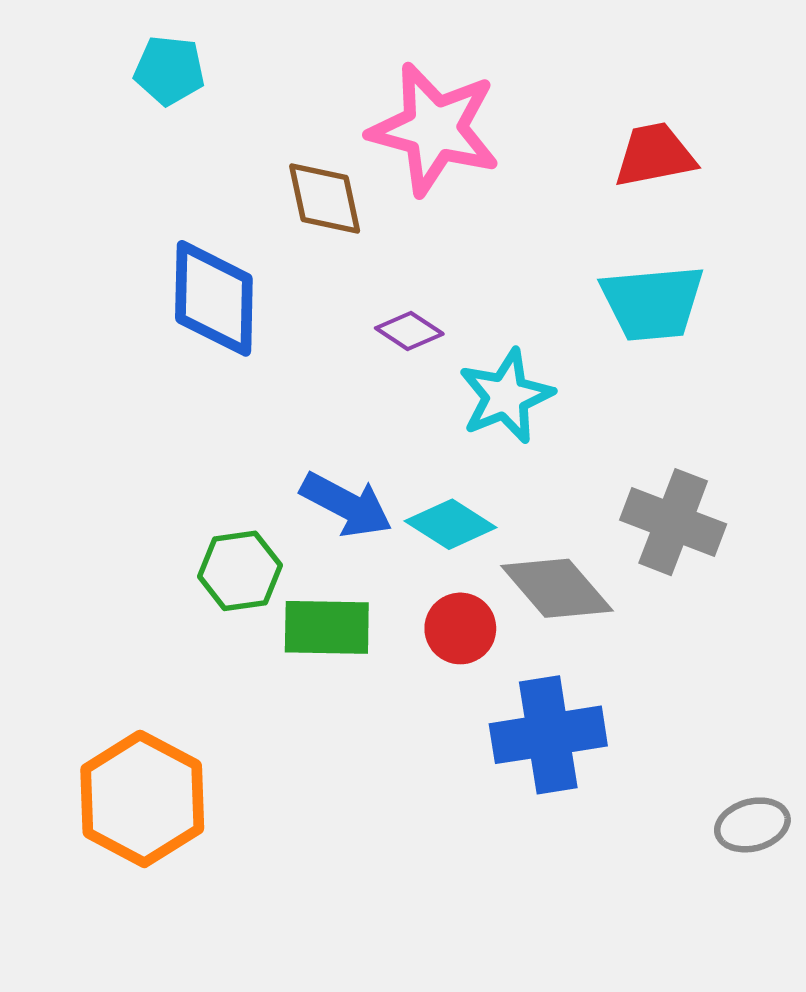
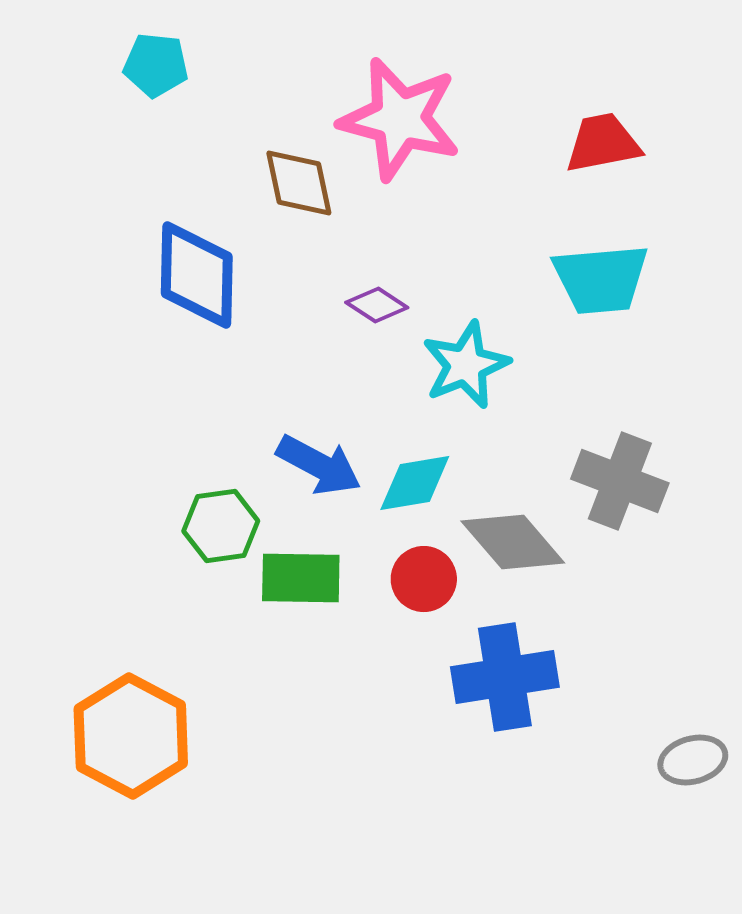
cyan diamond: (451, 524) -> (415, 483), turned -42

